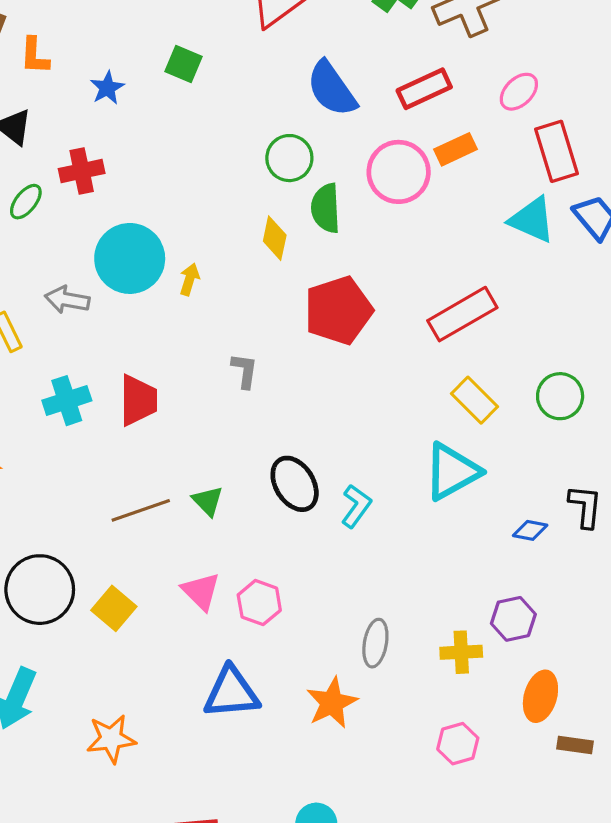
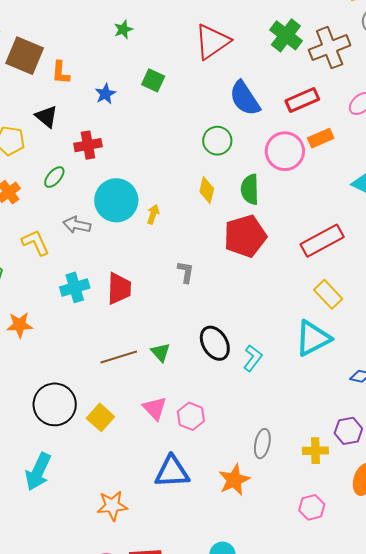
green ellipse: (26, 202) -> (54, 177), moved
green semicircle: (326, 208) -> (250, 189), moved
orange star: (111, 739) -> (112, 506), moved

